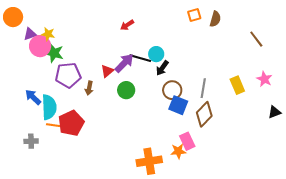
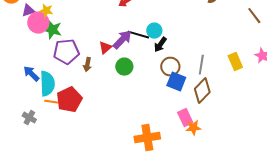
gray cross: (31, 141) -> (29, 118), turned 32
orange star: (178, 151) -> (193, 128), moved

